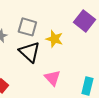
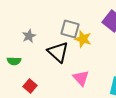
gray square: (27, 27) -> (70, 29), moved

